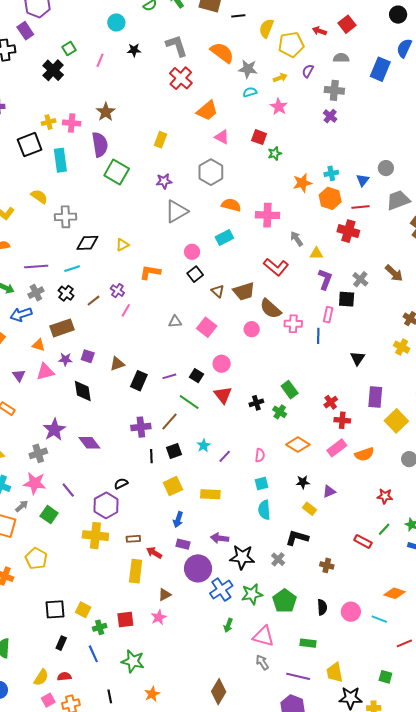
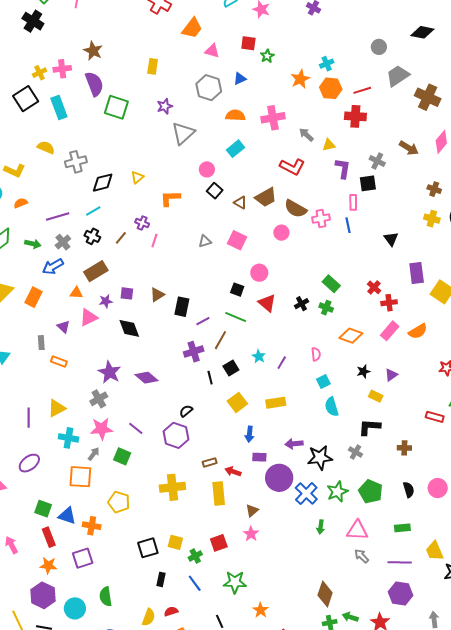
blue triangle: (363, 180) -> (240, 79), moved, turned 40
purple line: (169, 376) -> (203, 321), moved
yellow cross: (95, 536) -> (172, 487), moved

